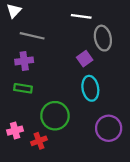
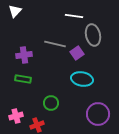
gray line: (32, 36) -> (55, 44), moved
cyan ellipse: (90, 88) -> (82, 79), turned -70
green circle: (55, 116) -> (51, 103), size x0.6

